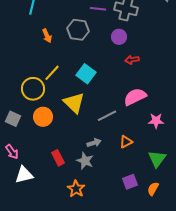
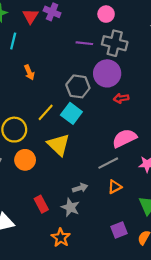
gray hexagon: (78, 30) -> (78, 86), moved
purple circle: (119, 37) -> (107, 73), size x1.6
yellow line: (52, 73) -> (46, 112), moved
gray line: (107, 116) -> (108, 163), moved

